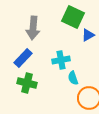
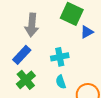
cyan semicircle: (73, 78) -> (61, 82), moved
green cross: (27, 83) -> (26, 80), turned 36

